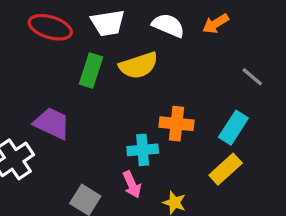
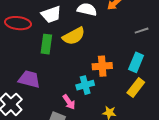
gray line: (252, 77) -> (142, 31), turned -48
pink arrow: (132, 184) -> (69, 102), moved

